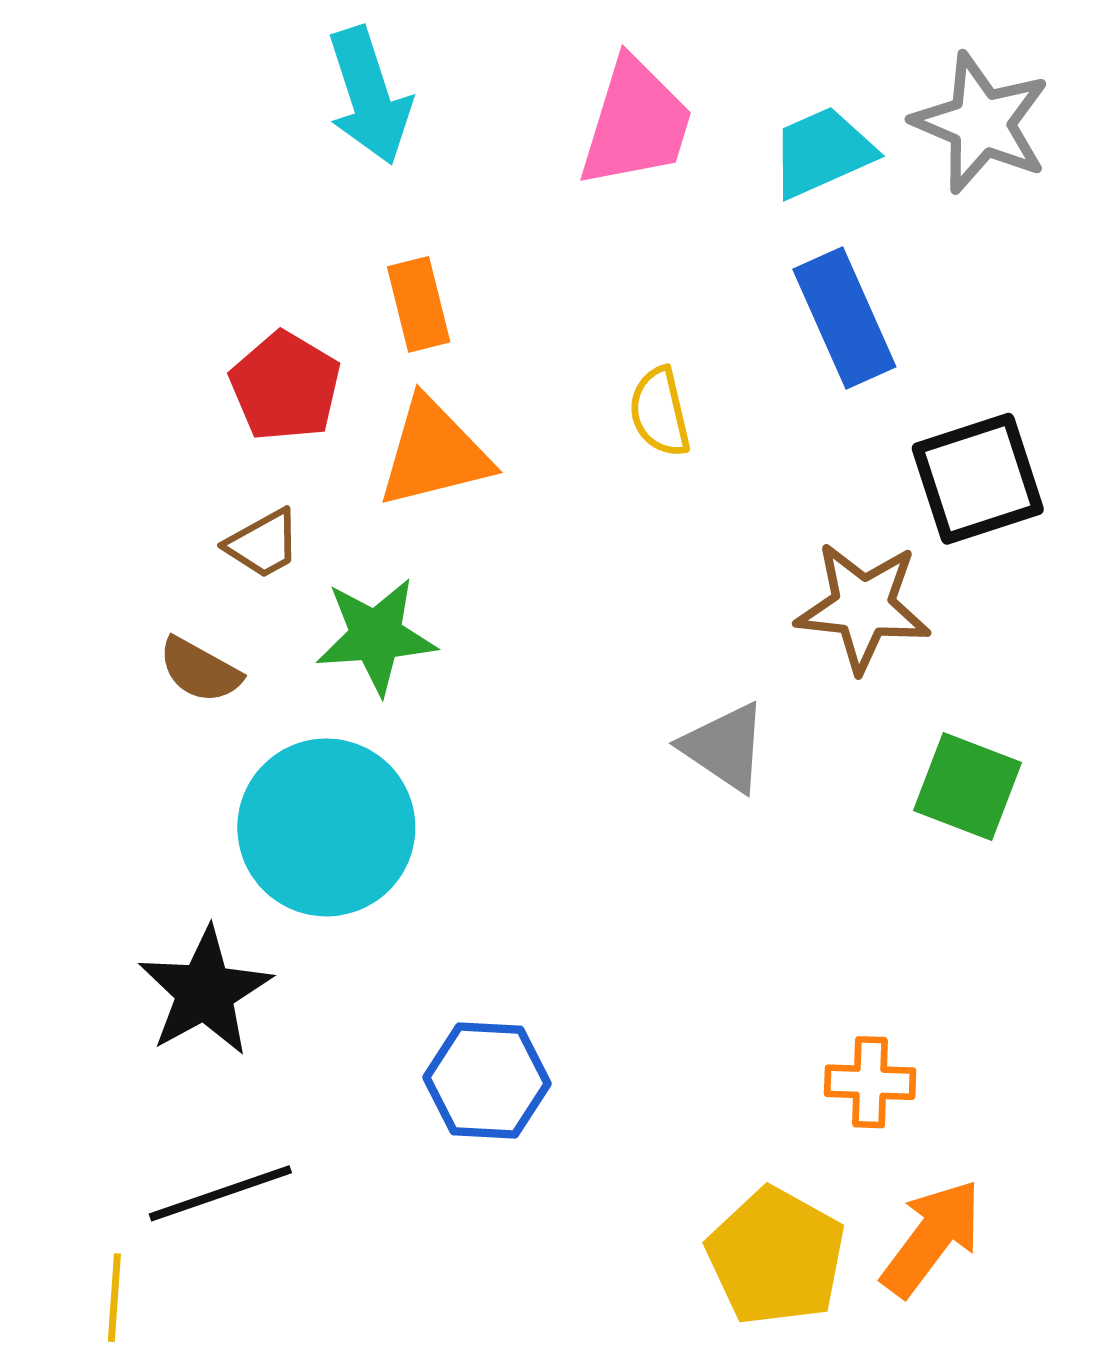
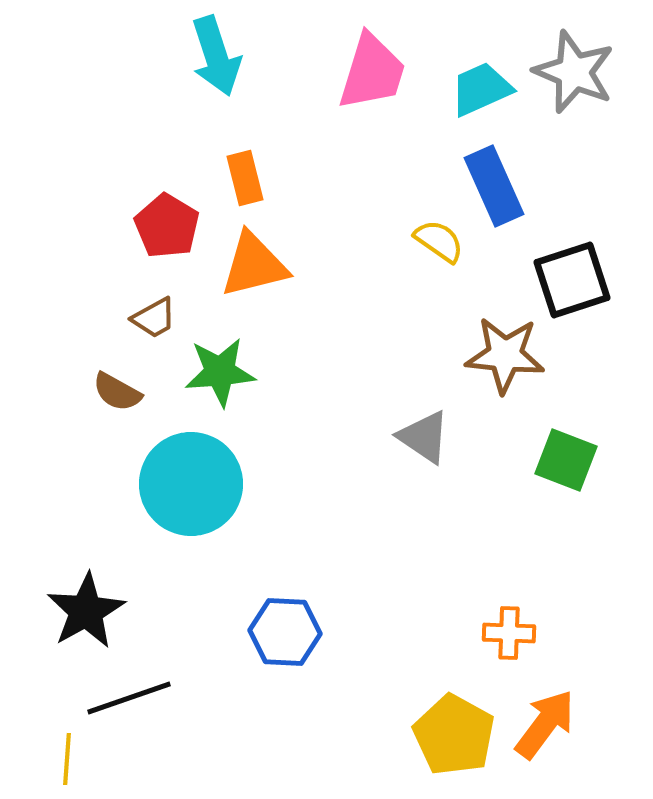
yellow semicircle: (660, 412) -> (439, 241), moved, turned 138
black star: (205, 992) -> (86, 611), moved

